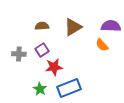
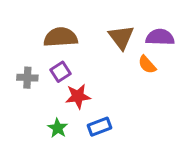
brown semicircle: (42, 26) -> (61, 37), size x1.6
brown triangle: (73, 27) -> (121, 37), moved, turned -36
blue rectangle: (69, 88) -> (99, 127), size x0.7

